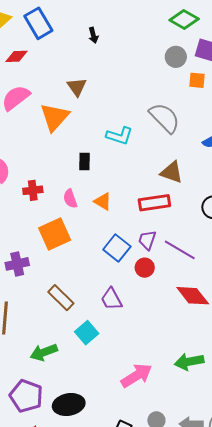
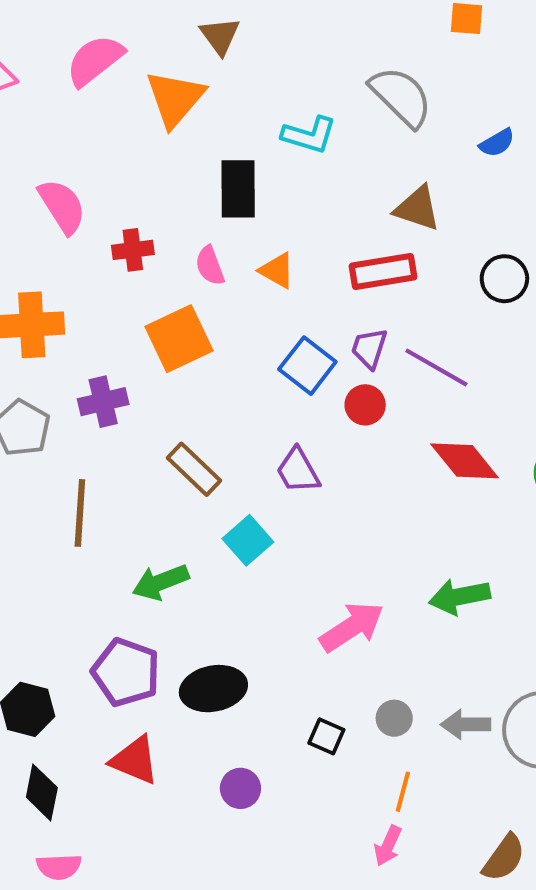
black rectangle: (85, 161) -> (238, 189), size x1.6

